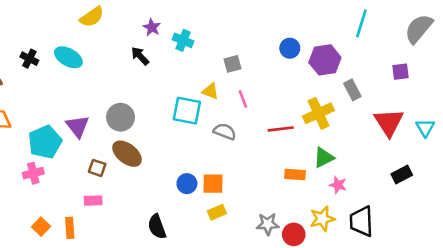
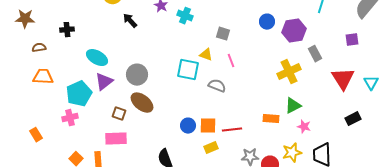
black arrow: (140, 56) -> (130, 21), moved
cyan ellipse: (68, 57) -> (97, 58), moved
black cross: (29, 59) -> (67, 30), turned -32
gray square: (233, 64) -> (223, 34), turned 32
purple triangle: (78, 126) -> (104, 82), turned 30
red line: (281, 129) -> (232, 130), moved
pink rectangle: (93, 201) -> (116, 139), size x1.5

